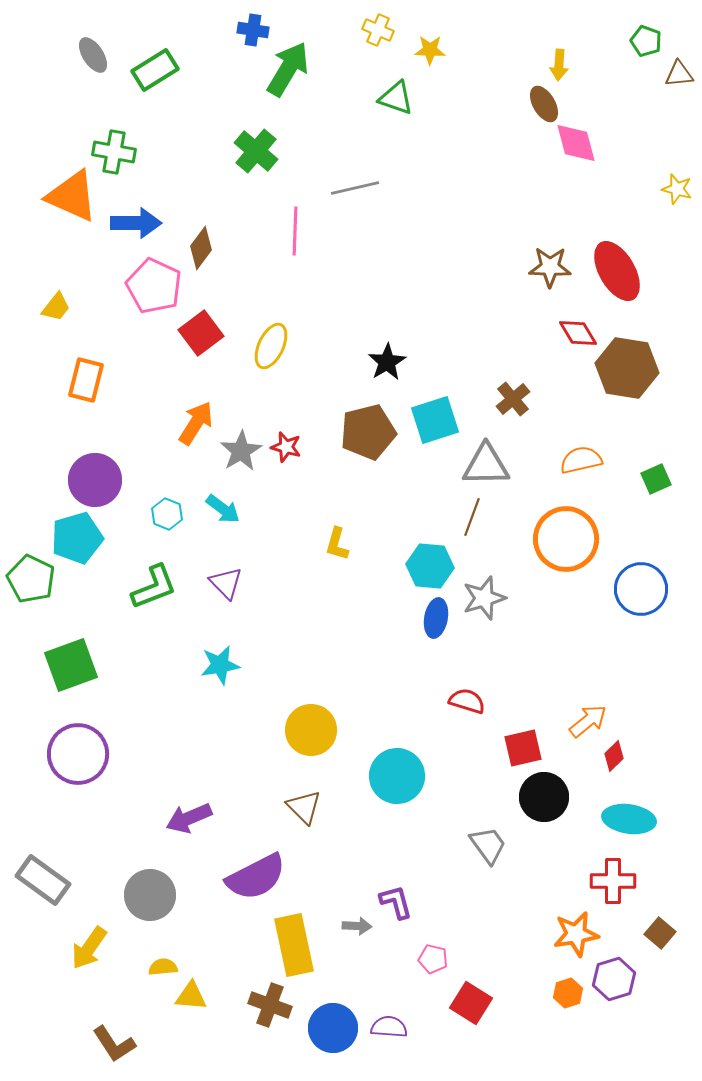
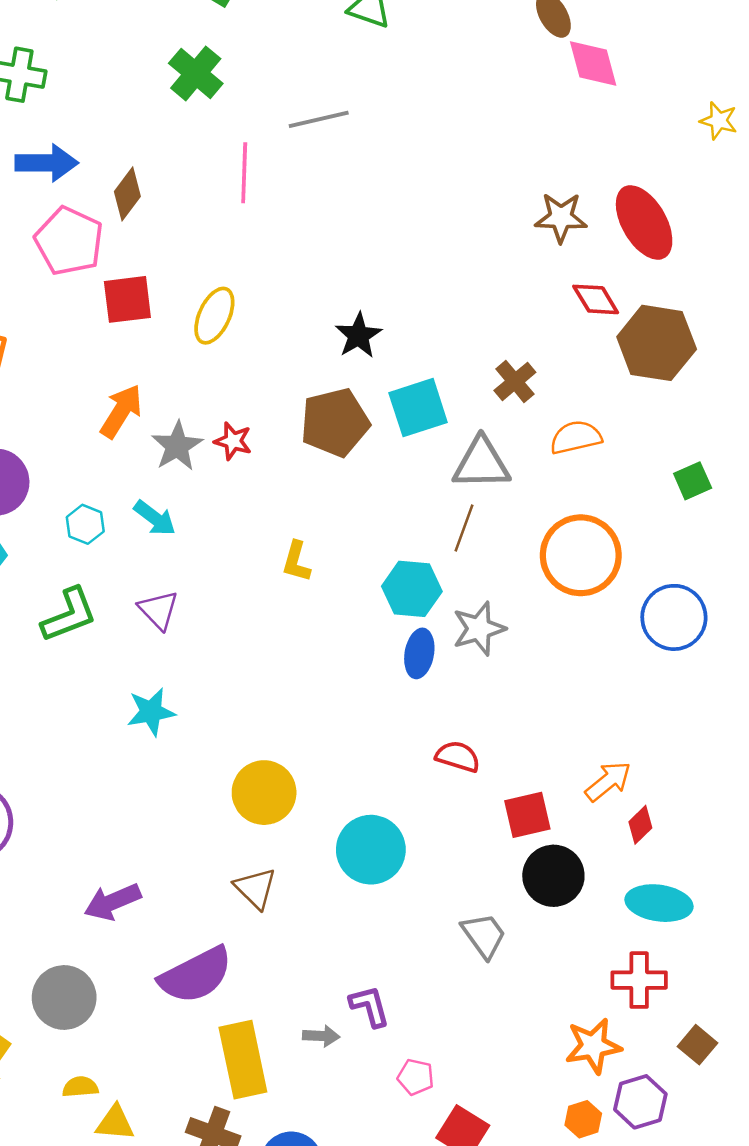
red square: (201, 333) -> (127, 299), turned 30
orange semicircle: (581, 460) -> (576, 437), moved

